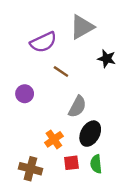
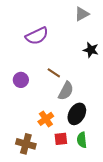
gray triangle: (82, 27) -> (82, 14), moved, size x0.7
brown line: (61, 71) -> (54, 73), moved

